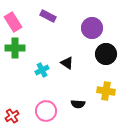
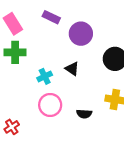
purple circle: (92, 28) -> (81, 34), moved
pink circle: (46, 111) -> (50, 105), moved

